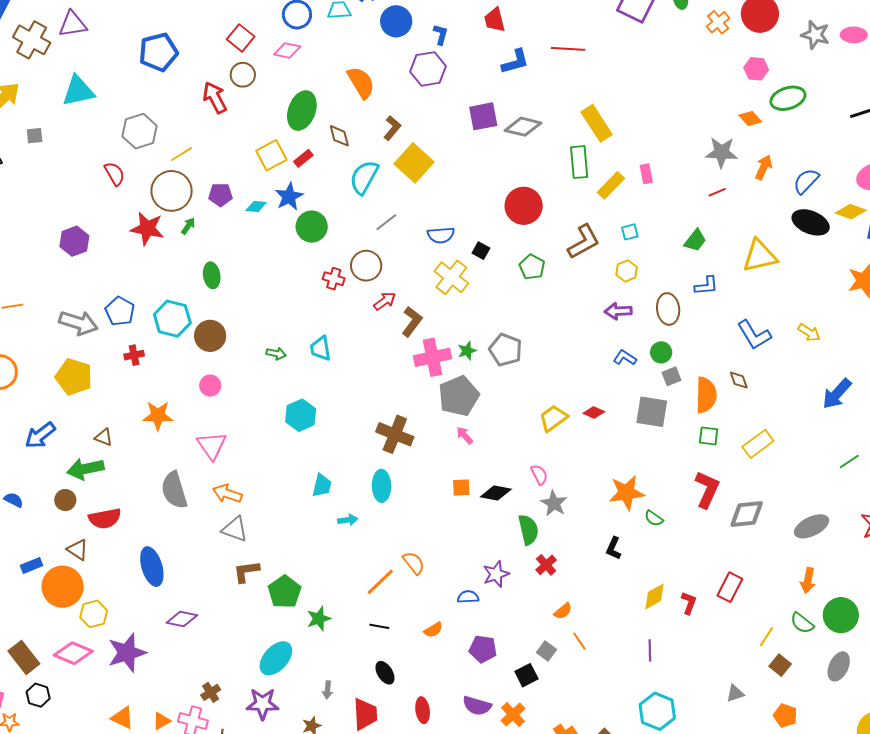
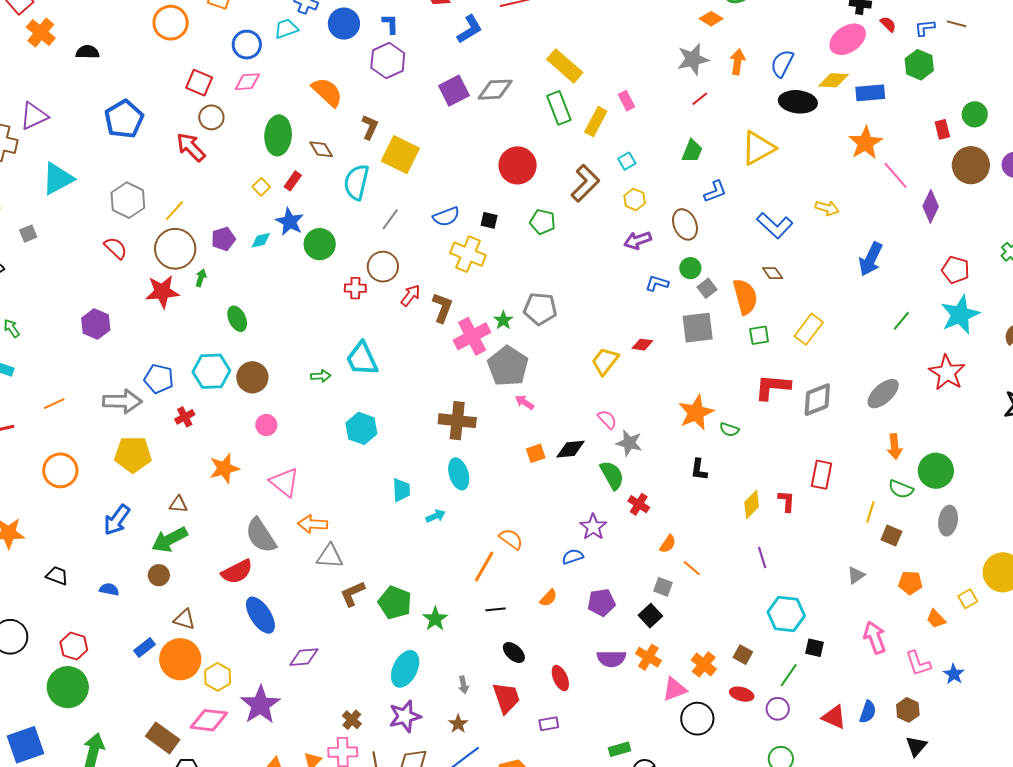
yellow square: (271, 155) -> (261, 187), size x0.6
cyan trapezoid: (320, 348) -> (362, 359), size x1.4
red L-shape: (707, 489) -> (772, 387), turned -93
red semicircle: (105, 519) -> (237, 572), moved

